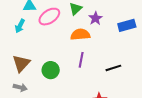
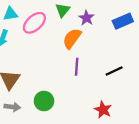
orange semicircle: (80, 35) -> (72, 38), turned -42
green circle: (51, 70) -> (44, 101), moved

